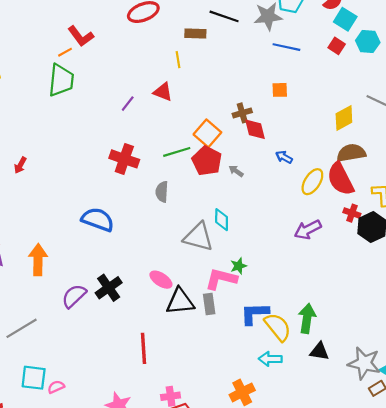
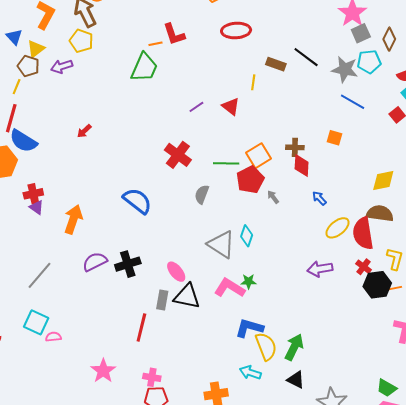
gray rectangle: (209, 304) -> (162, 300), moved
gray line: (22, 328) -> (39, 275), turned -36

